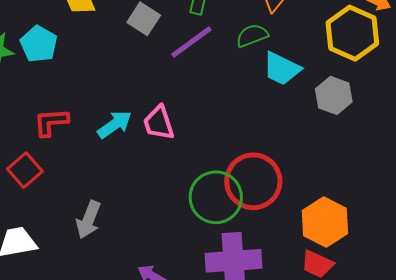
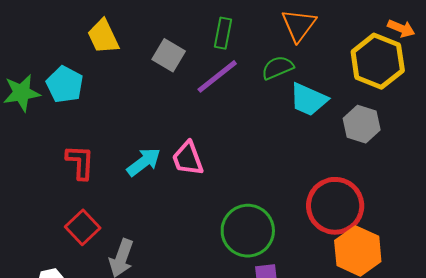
red L-shape: (51, 122) -> (80, 162), turned 99
red square: (25, 170) -> (83, 227), moved
red circle: (253, 181) -> (335, 206), moved

